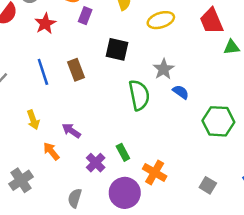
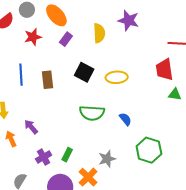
yellow ellipse: (161, 20) -> (117, 77), moved
gray star: (164, 69) -> (107, 159), moved
green semicircle: (139, 95) -> (92, 113), turned 90
green rectangle: (123, 152) -> (67, 155), turned 40

